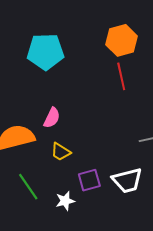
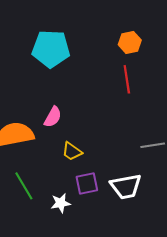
orange hexagon: (122, 40) -> (130, 42), size x0.7
yellow trapezoid: (61, 152) -> (72, 151), moved

